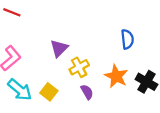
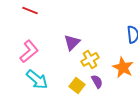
yellow square: (49, 92) -> (77, 85), moved

